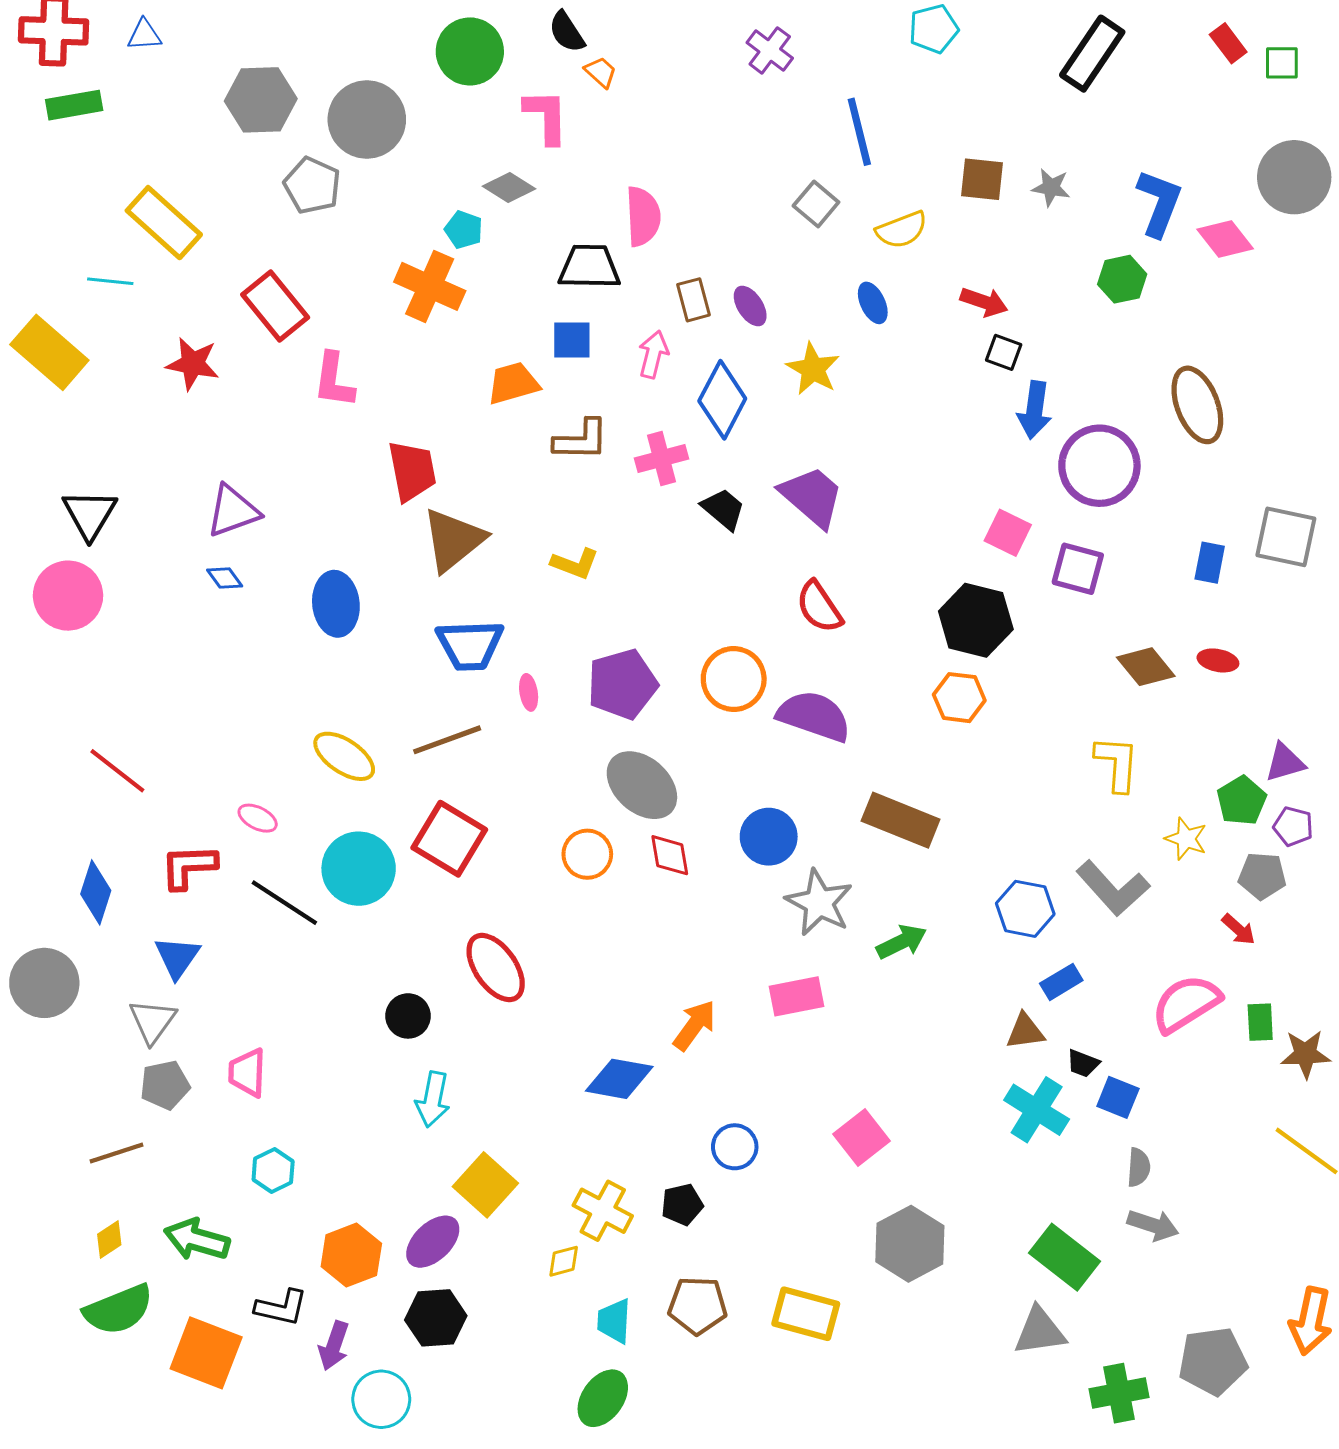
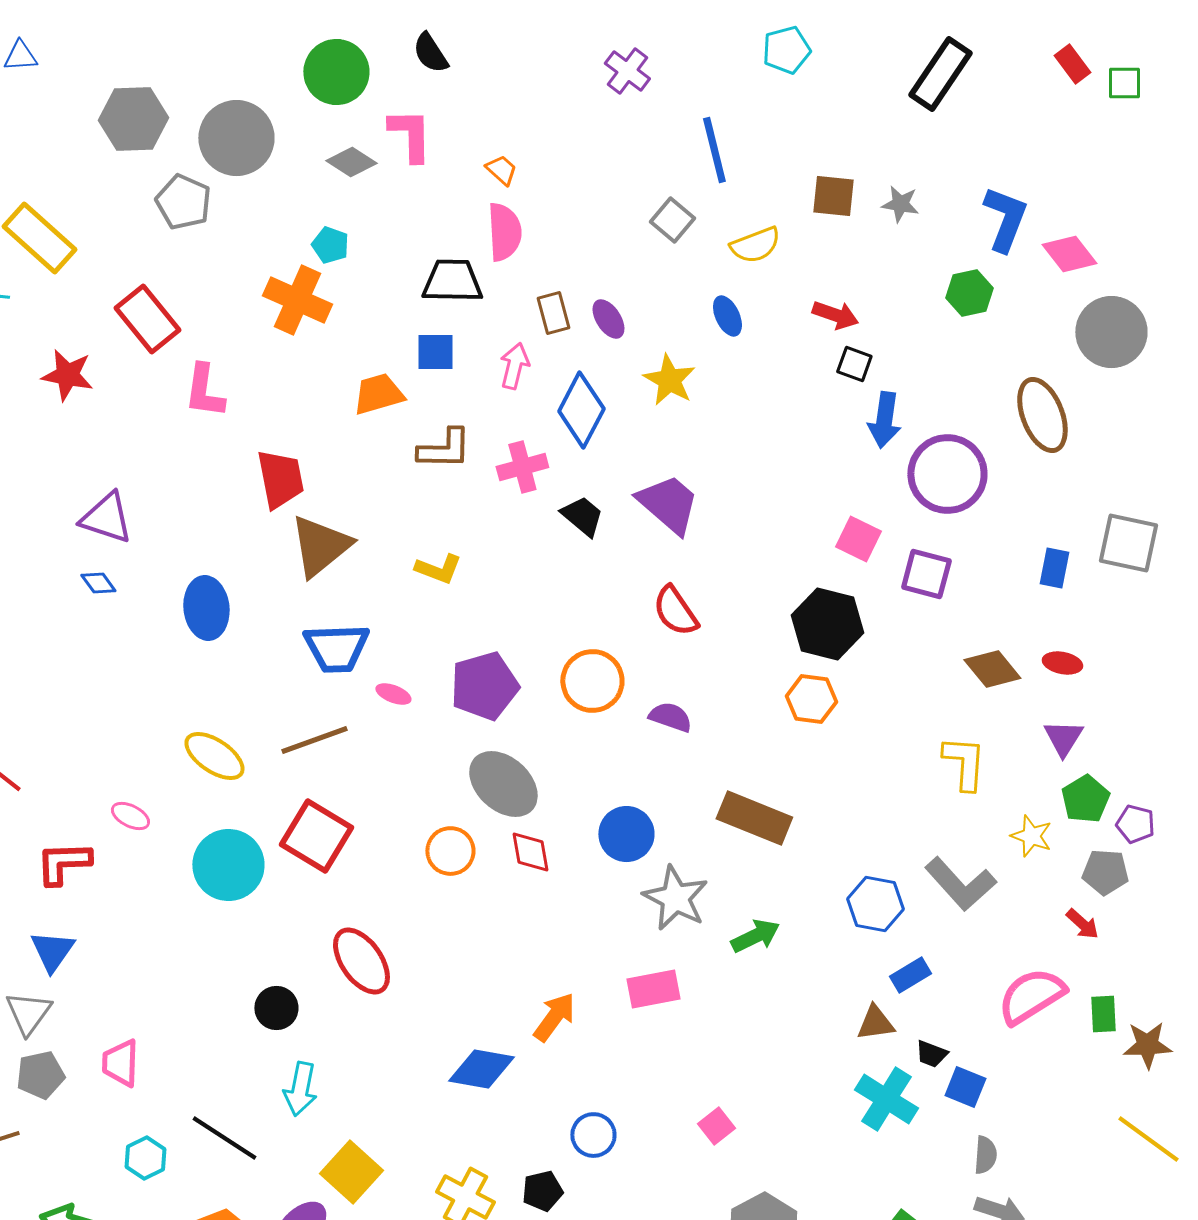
orange trapezoid: (601, 72) -> (501, 170), moved
gray circle: (1294, 177) -> (1111, 332), moved
gray diamond: (509, 188) -> (351, 162), moved
purple triangle: (233, 511) -> (106, 518), turned 38
pink ellipse: (529, 692) -> (393, 694), turned -60
purple semicircle: (814, 716) -> (670, 717), size x0.6
purple triangle: (1285, 762) -> (1063, 738), moved, turned -42
black line: (284, 903) -> (224, 1138), moved
pink square: (861, 1138) -> (716, 1126), size x0.7

